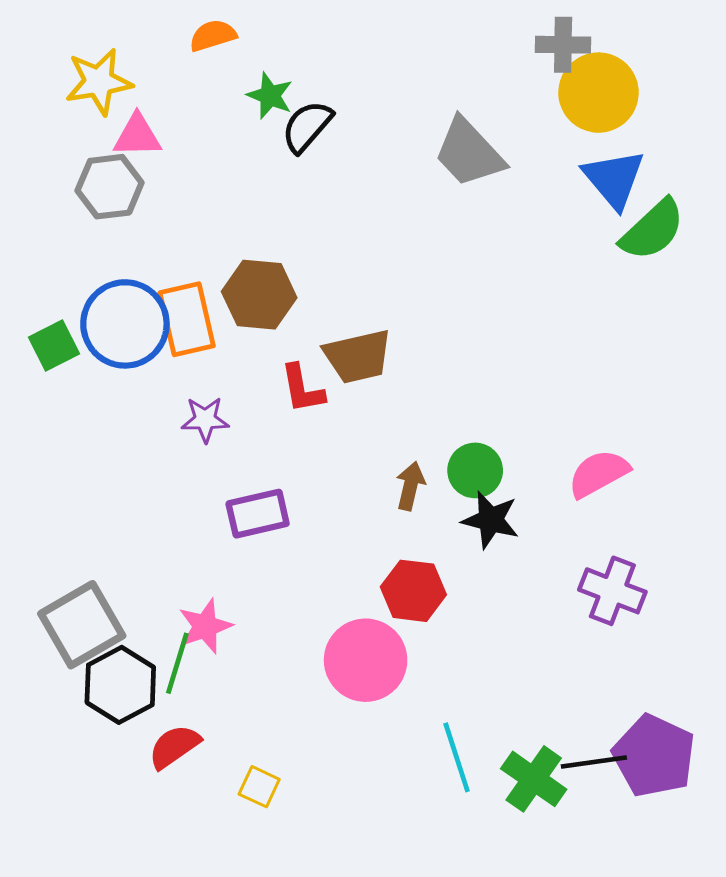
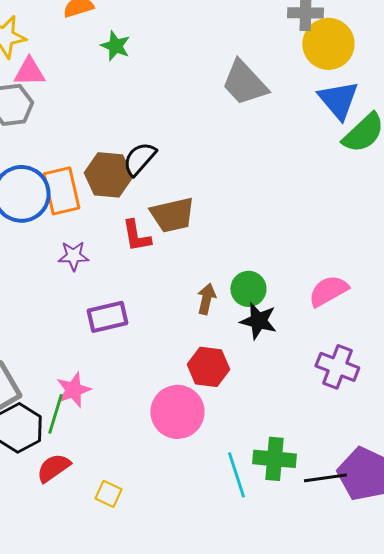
black semicircle: (307, 126) -> (139, 159), moved
green cross: (534, 779) -> (274, 459), moved, turned -30

